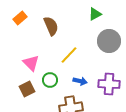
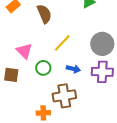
gray circle: (109, 41) -> (102, 44), moved
brown square: (27, 89) -> (11, 75), moved, turned 35

